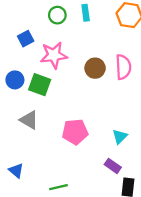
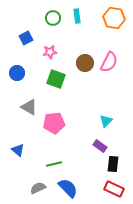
pink star: (54, 55) -> (50, 52), size x0.6
pink semicircle: (123, 67) -> (109, 62), turned 30
green square: (40, 85) -> (56, 79), moved
pink pentagon: (75, 132) -> (54, 123), moved

